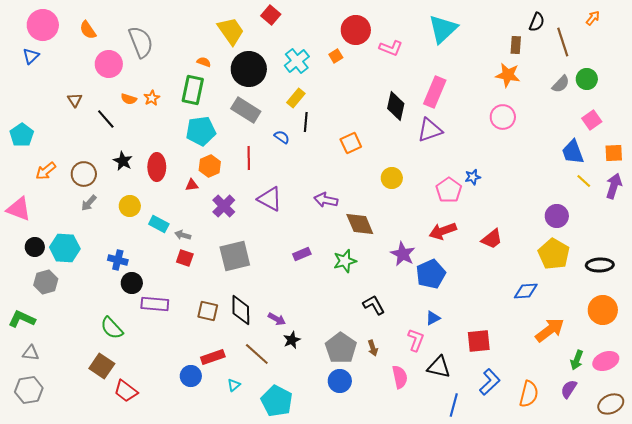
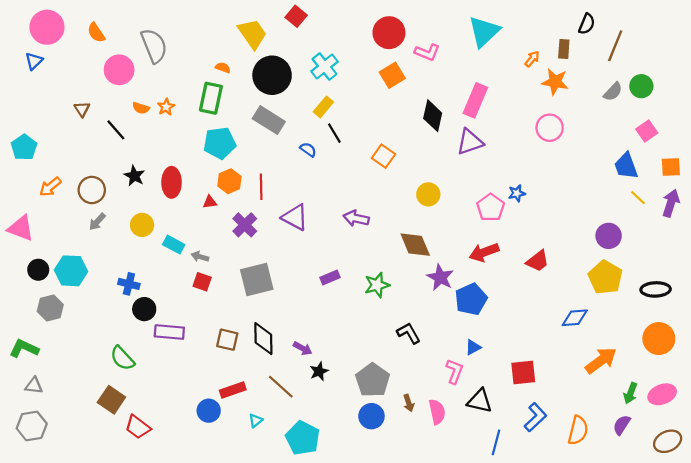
orange arrow: (593, 18) -> (532, 59), moved
brown line: (563, 42) -> (615, 46), turned 40
orange square: (336, 56) -> (392, 75), moved, size x1.6
black line: (306, 122) -> (334, 133), turned -36
orange square: (351, 143) -> (384, 156), turned -30
red line: (249, 158) -> (261, 187), moved
brown diamond: (360, 224) -> (415, 245), moved
brown arrow: (373, 348) -> (409, 403), moved

